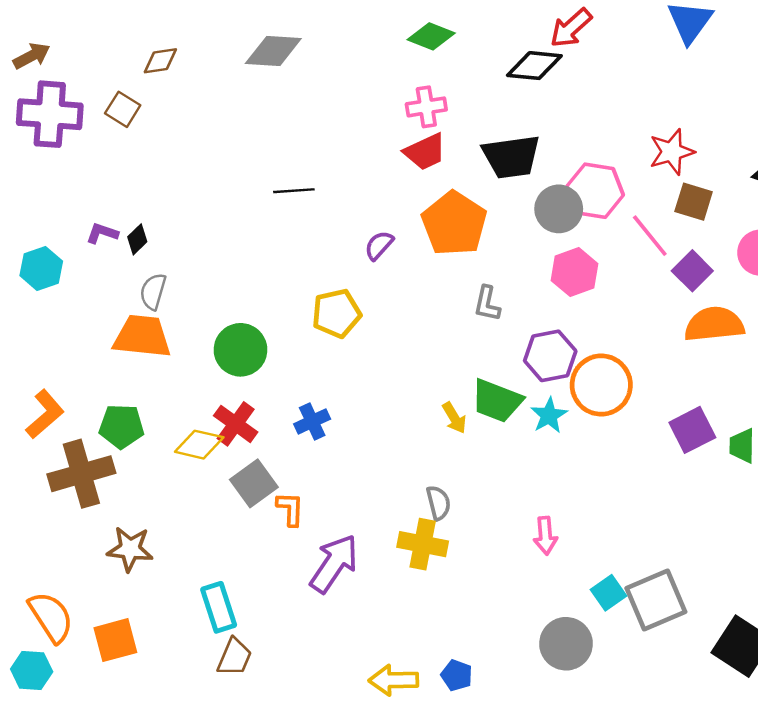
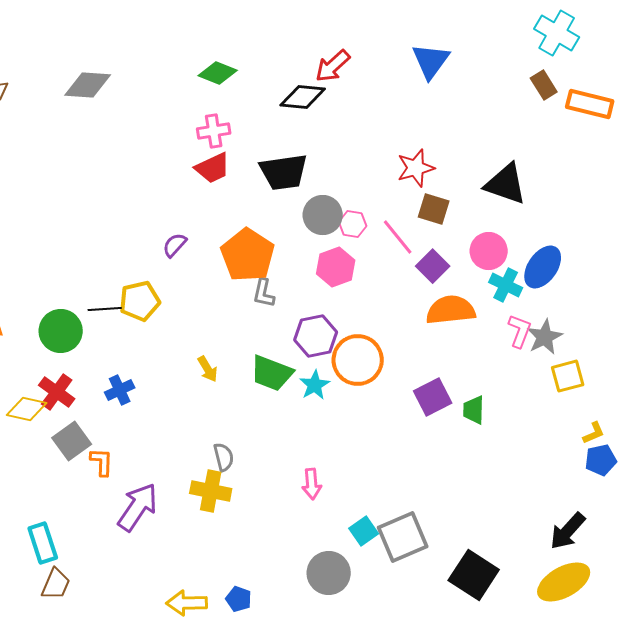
black line: (294, 191) -> (105, 309), moved
pink hexagon: (595, 191) -> (353, 224), moved, size x0.6
orange pentagon: (454, 223) -> (248, 255), moved
yellow arrow: (454, 418) -> (208, 369), moved

